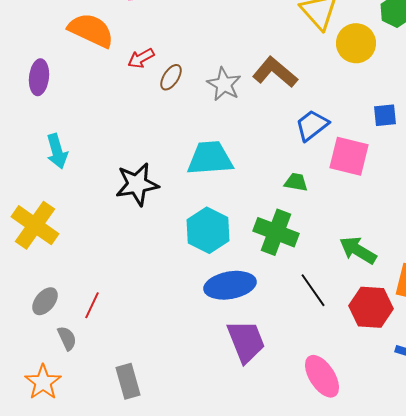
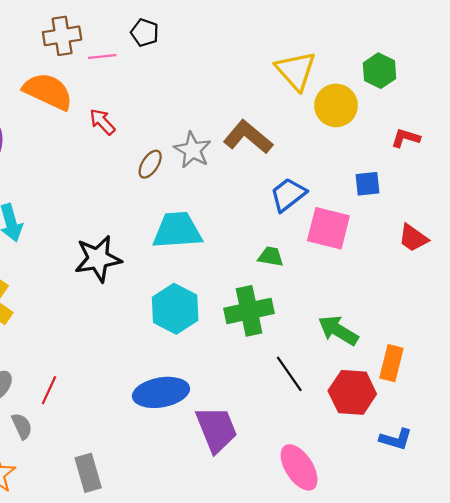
red arrow: (141, 58) -> (102, 122), turned 76
brown ellipse: (171, 77) -> (150, 164), moved
green cross: (276, 232) -> (249, 311), turned -33
blue ellipse: (230, 285) -> (161, 392), moved

